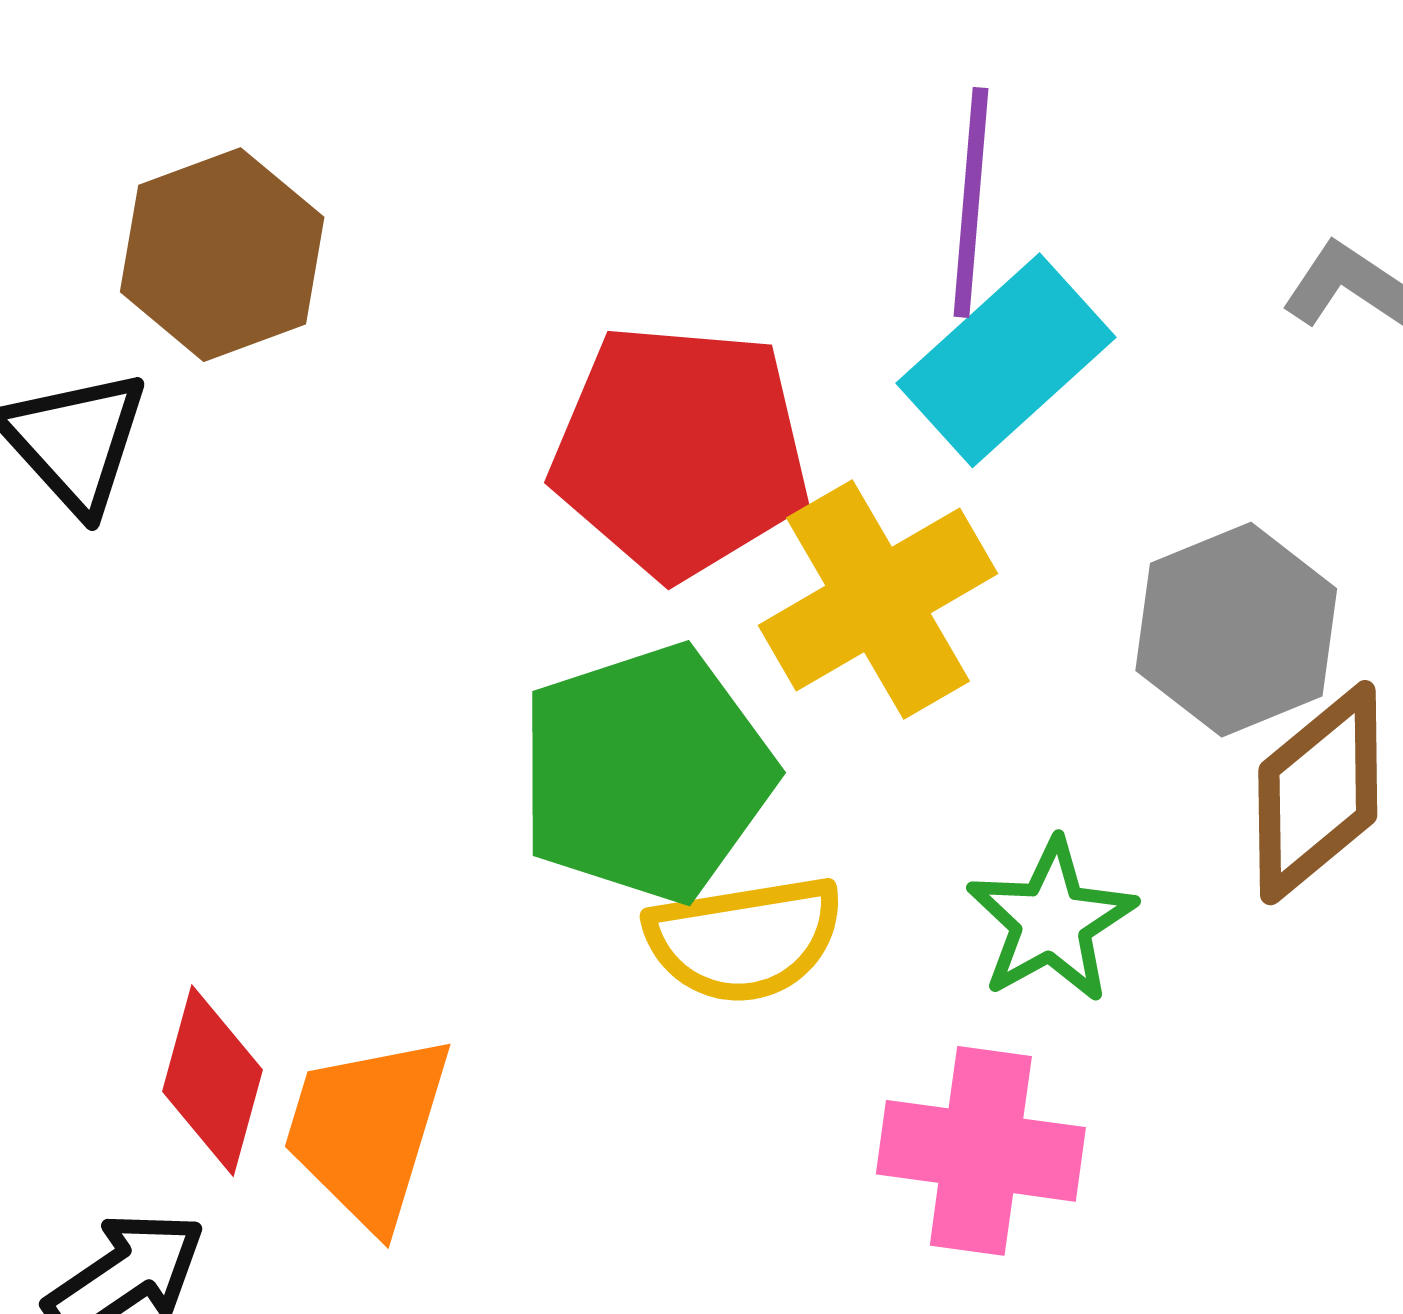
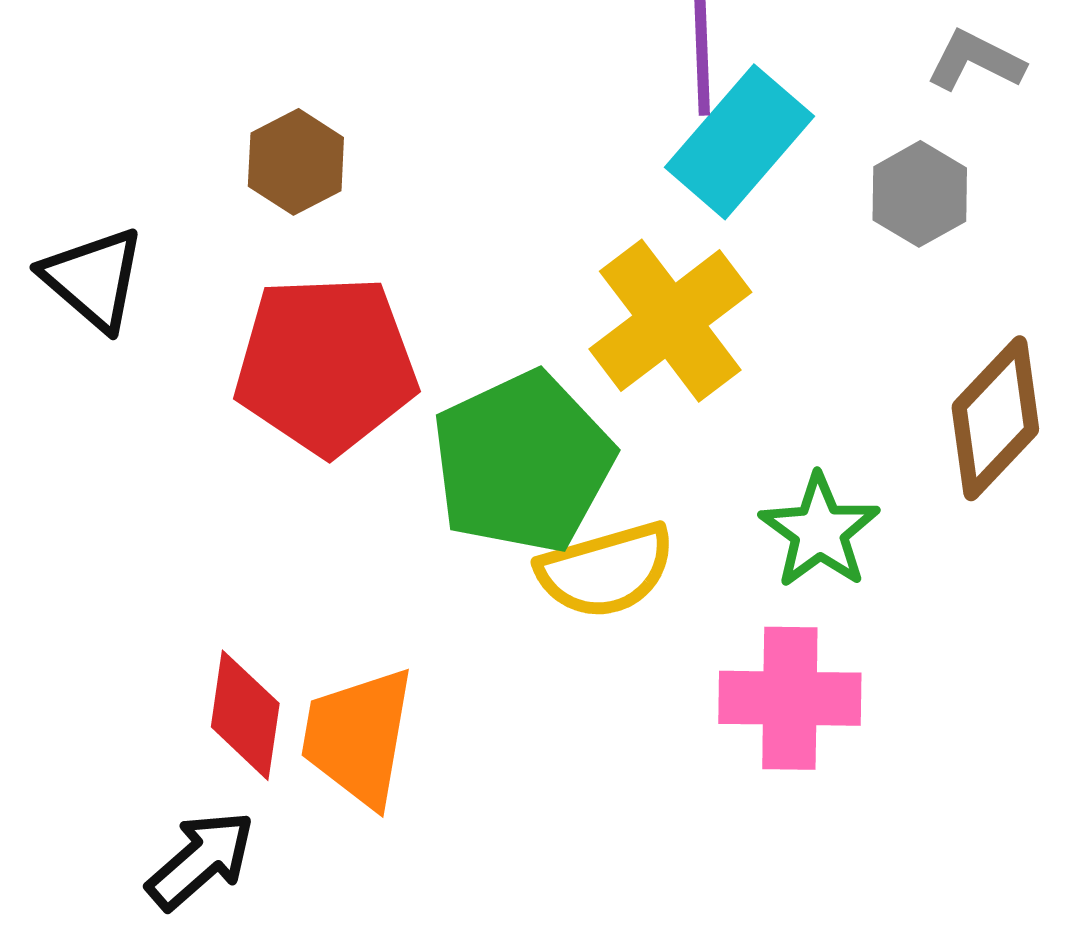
brown hexagon: (222, 255) -> (296, 162), moved, size x0.7
red pentagon: (680, 451) -> (326, 365), moved
gray hexagon: (1236, 630) -> (920, 194), moved, size x0.7

